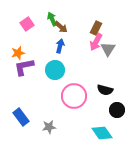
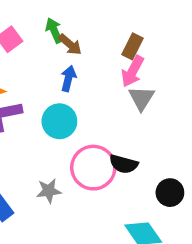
gray triangle: (108, 49) -> (141, 98), moved
black semicircle: (105, 90) -> (124, 164), moved
gray star: (49, 127) -> (49, 191), moved

